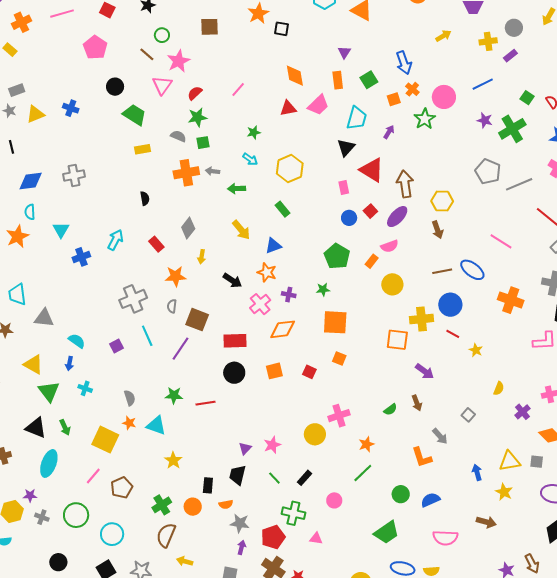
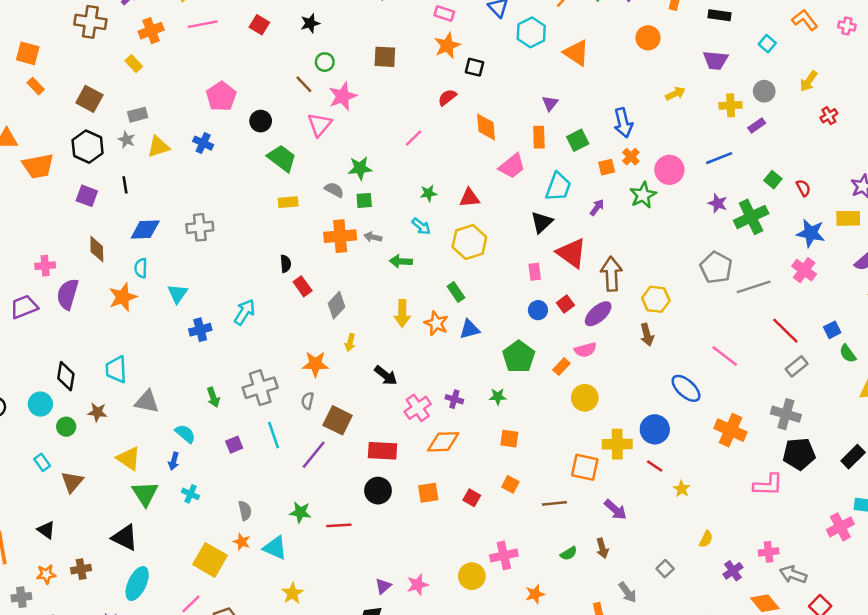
pink pentagon: (95, 47) -> (221, 96), moved
red semicircle: (195, 93) -> (447, 97), moved
red triangle: (288, 108) -> (469, 198), moved
yellow arrow: (241, 230) -> (402, 313), turned 35
red rectangle: (156, 244) -> (303, 286), moved
blue triangle: (273, 246) -> (469, 329), moved
brown line: (442, 271) -> (554, 503), moved
orange star: (267, 272) -> (436, 323), moved
orange square: (335, 322) -> (509, 439), size x0.6
green arrow: (65, 427) -> (213, 397), moved

